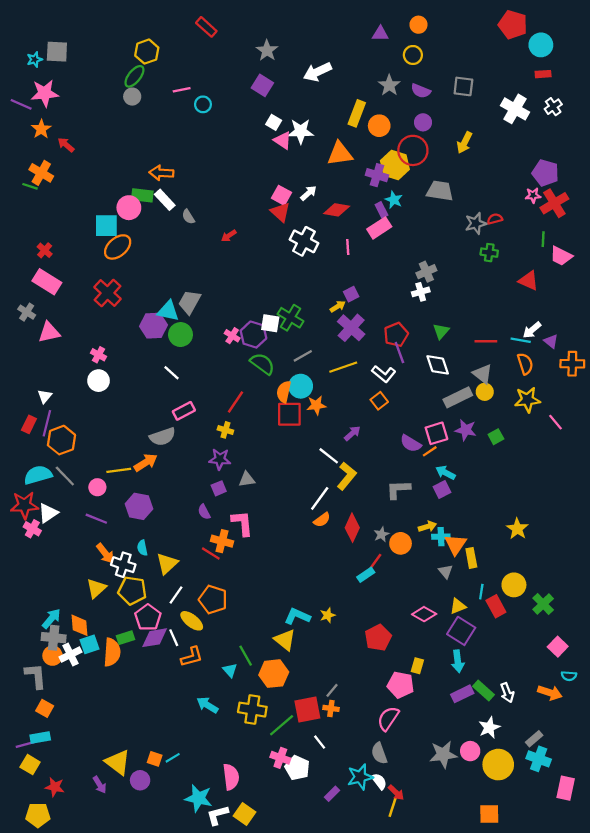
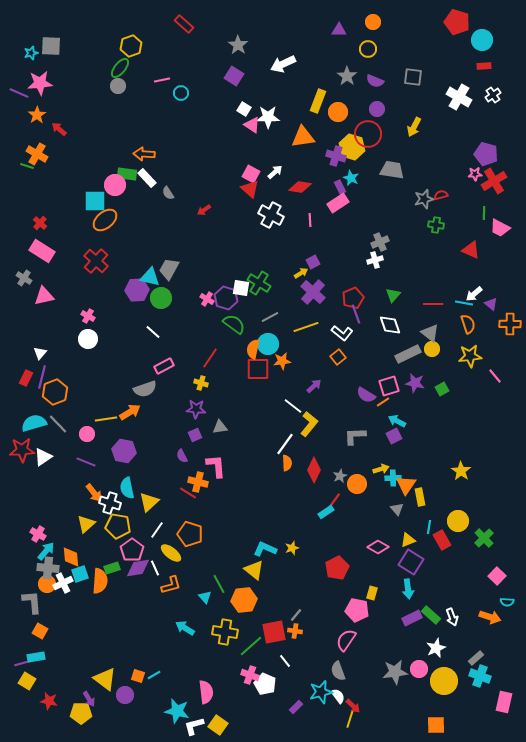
orange semicircle: (322, 520) -> (287, 463), turned -56
pink cross: (32, 529) -> (38, 534), moved
cyan semicircle: (142, 548) -> (127, 488), size x1.5
yellow pentagon: (38, 815) -> (81, 713), moved

